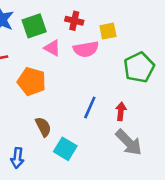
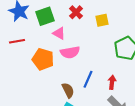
red cross: (74, 21) -> (76, 12), turned 32
pink semicircle: (86, 49) -> (70, 52), moved
brown semicircle: (43, 127) -> (68, 90), moved

